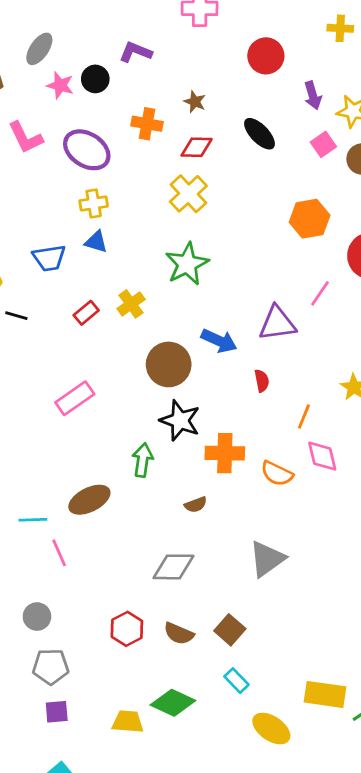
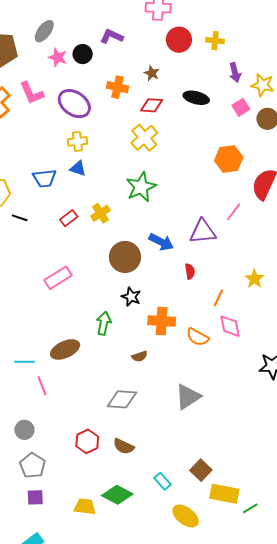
yellow cross: (340, 28) -> (215, 41), moved
red circle: (266, 56) -> (179, 40), moved
black ellipse: (259, 134) -> (196, 98), turned -35
black star: (180, 420) -> (131, 297), size x0.7
brown square: (230, 630) -> (201, 470), moved
gray pentagon: (51, 667) -> (32, 465), turned 30

